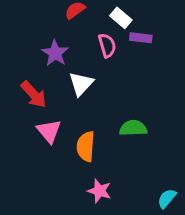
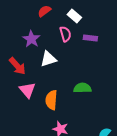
purple rectangle: (141, 38) -> (90, 38), moved
white triangle: (81, 84) -> (48, 59), turned 30

